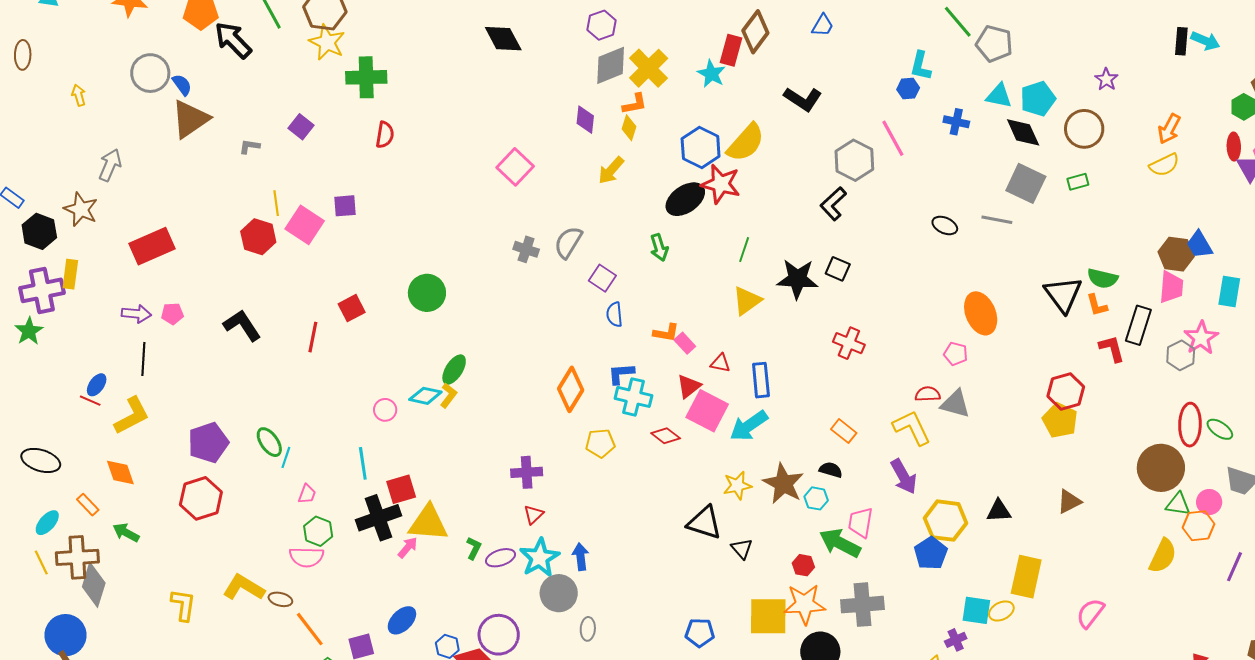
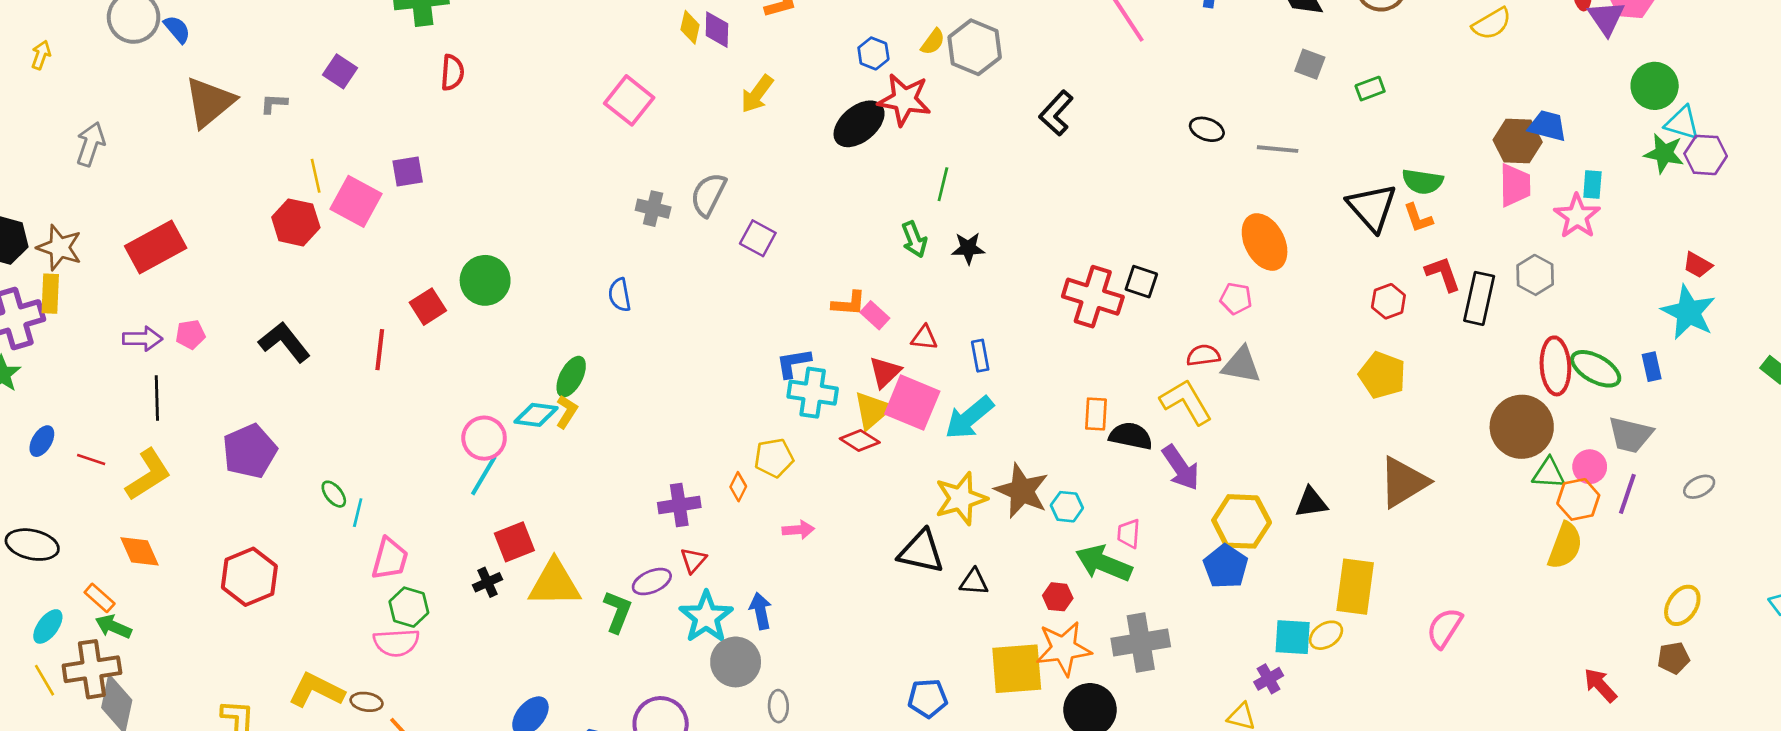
yellow arrow: (79, 95) -> (41, 55), turned 40
brown triangle: (190, 119) -> (210, 102), moved
yellow diamond: (629, 128) -> (690, 27), moved
yellow semicircle: (746, 143) -> (933, 42), size x0.5
blue hexagon: (701, 148) -> (873, 53), size x0.6
gray hexagon: (854, 160) -> (975, 47), moved
green rectangle: (1078, 182) -> (1370, 89), moved
gray square: (1026, 183) -> (1310, 64), size x0.6
brown star: (81, 209) -> (59, 248), moved
gray line: (997, 220) -> (1278, 149), moved
blue trapezoid: (1199, 245) -> (1547, 126), turned 140
green arrow: (659, 248) -> (914, 239), moved
black square: (838, 269) -> (1141, 282), moved
black star: (797, 279) -> (968, 248), moved, size x0.6
cyan rectangle: (1229, 291) -> (1592, 185), size x0.7
green circle: (427, 293) -> (485, 280), moved
yellow triangle: (747, 301) -> (873, 410), moved
blue semicircle: (614, 314) -> (620, 295), moved
black rectangle: (1138, 325) -> (1479, 298), moved
pink star: (1201, 338) -> (1577, 216), moved
red cross: (849, 343) -> (1093, 297), size x1.4
blue rectangle: (761, 380) -> (980, 356), size x0.7
blue ellipse: (97, 385) -> (42, 441), moved
orange diamond: (571, 389) -> (738, 487), moved, size x0.5
red hexagon: (1066, 391) -> (1388, 301), moved, size x0.7
pink circle: (385, 410) -> (484, 438), size x1.4
green ellipse: (1220, 429) -> (1596, 369), size x1.4
orange rectangle: (844, 431) -> (1096, 414), turned 60
green ellipse: (269, 442) -> (334, 494), size x0.7
purple pentagon: (208, 443) -> (250, 451), moved
cyan line: (363, 463) -> (484, 476), moved, turned 44
black semicircle: (831, 470) -> (1131, 436), moved, size x1.4
yellow star: (737, 486) -> (961, 498), size x1.4
pink trapezoid: (307, 494) -> (390, 559), size x1.6
brown triangle: (1069, 502) -> (1403, 482), size x1.6
black cross: (378, 518) -> (488, 582), size x0.5
pink trapezoid: (860, 523) -> (1129, 534), size x0.7
green arrow: (126, 533) -> (113, 626), moved
pink arrow: (408, 547) -> (798, 530), moved, turned 50
green L-shape: (474, 548) -> (618, 612), size x1.4
black triangle: (742, 549) -> (974, 582), turned -40
yellow semicircle: (1163, 556) -> (1565, 546), moved
purple ellipse: (501, 558) -> (652, 582), moved
purple line: (1235, 567) -> (1627, 494), moved

